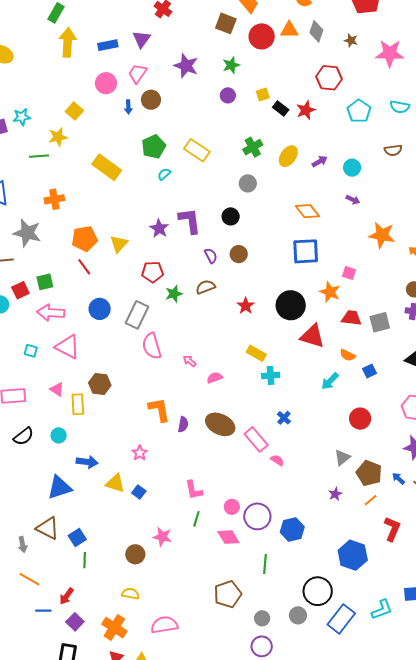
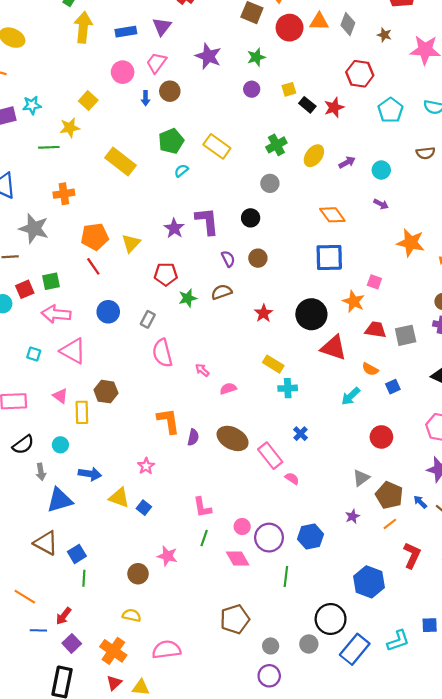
gray rectangle: (137, 315) -> (148, 319), size x0.6
blue hexagon: (292, 530) -> (310, 537), moved
gray arrow: (23, 545) -> (41, 472), moved
green line: (265, 564) -> (286, 576), moved

